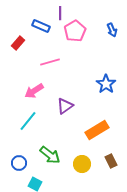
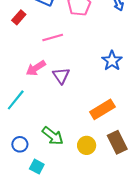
purple triangle: (65, 106) -> (61, 76), moved, turned -30
cyan line: (28, 121) -> (16, 100), moved
brown rectangle: (111, 161) -> (117, 142), size x1.5

